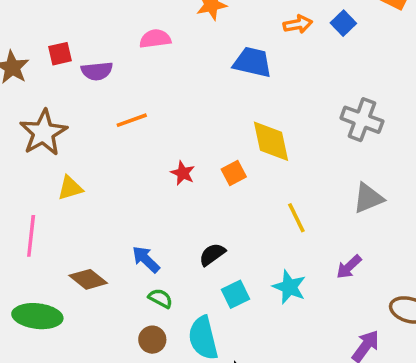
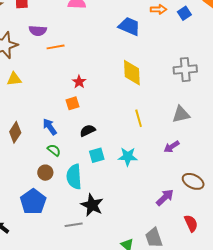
purple semicircle: (97, 71) -> (38, 31), moved
gray cross: (362, 120) -> (185, 70), turned -35
orange square: (234, 173) -> (72, 103), moved
purple arrow: (349, 267) -> (172, 147), moved
brown diamond: (88, 279) -> (15, 132), turned 75
cyan star: (289, 287) -> (128, 157), turned -30

